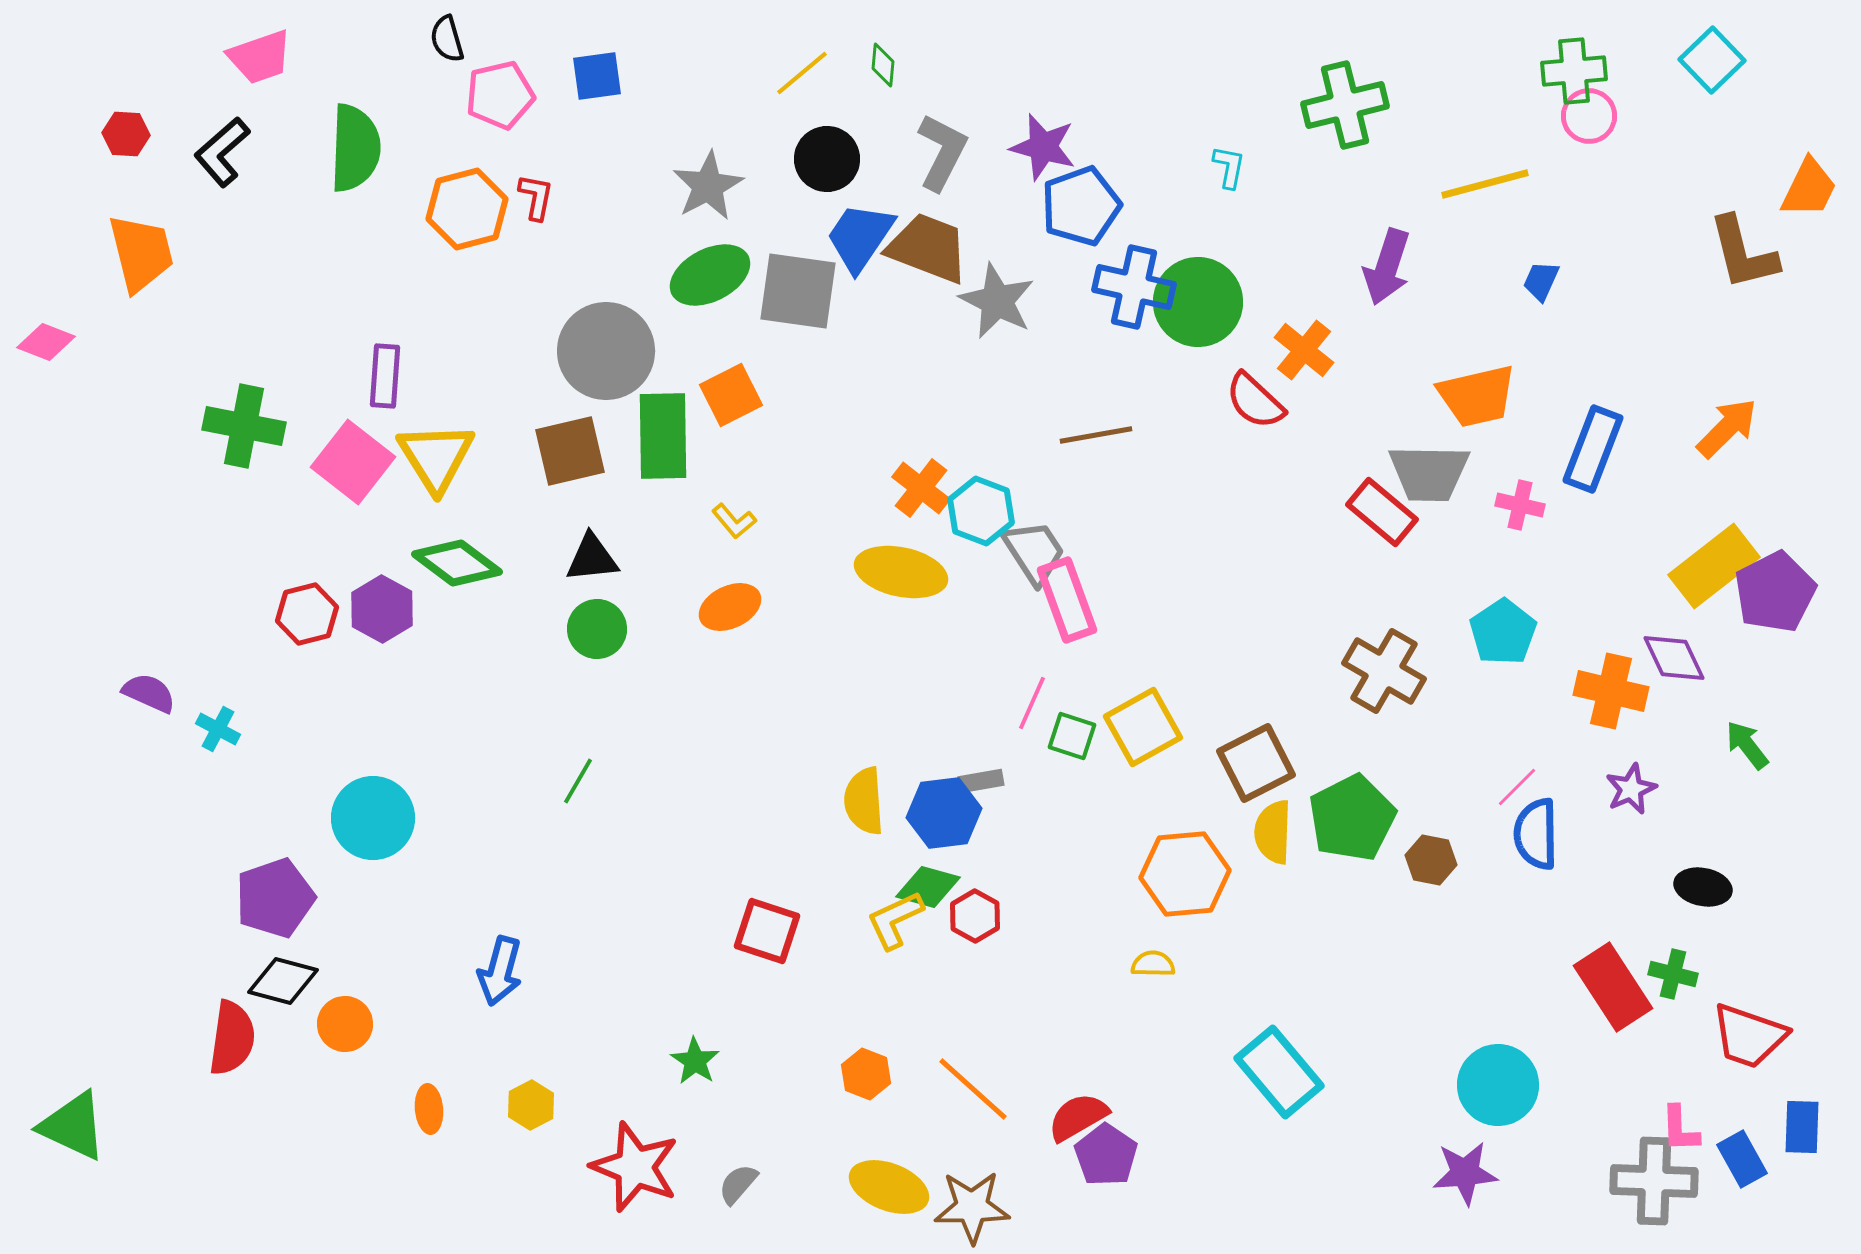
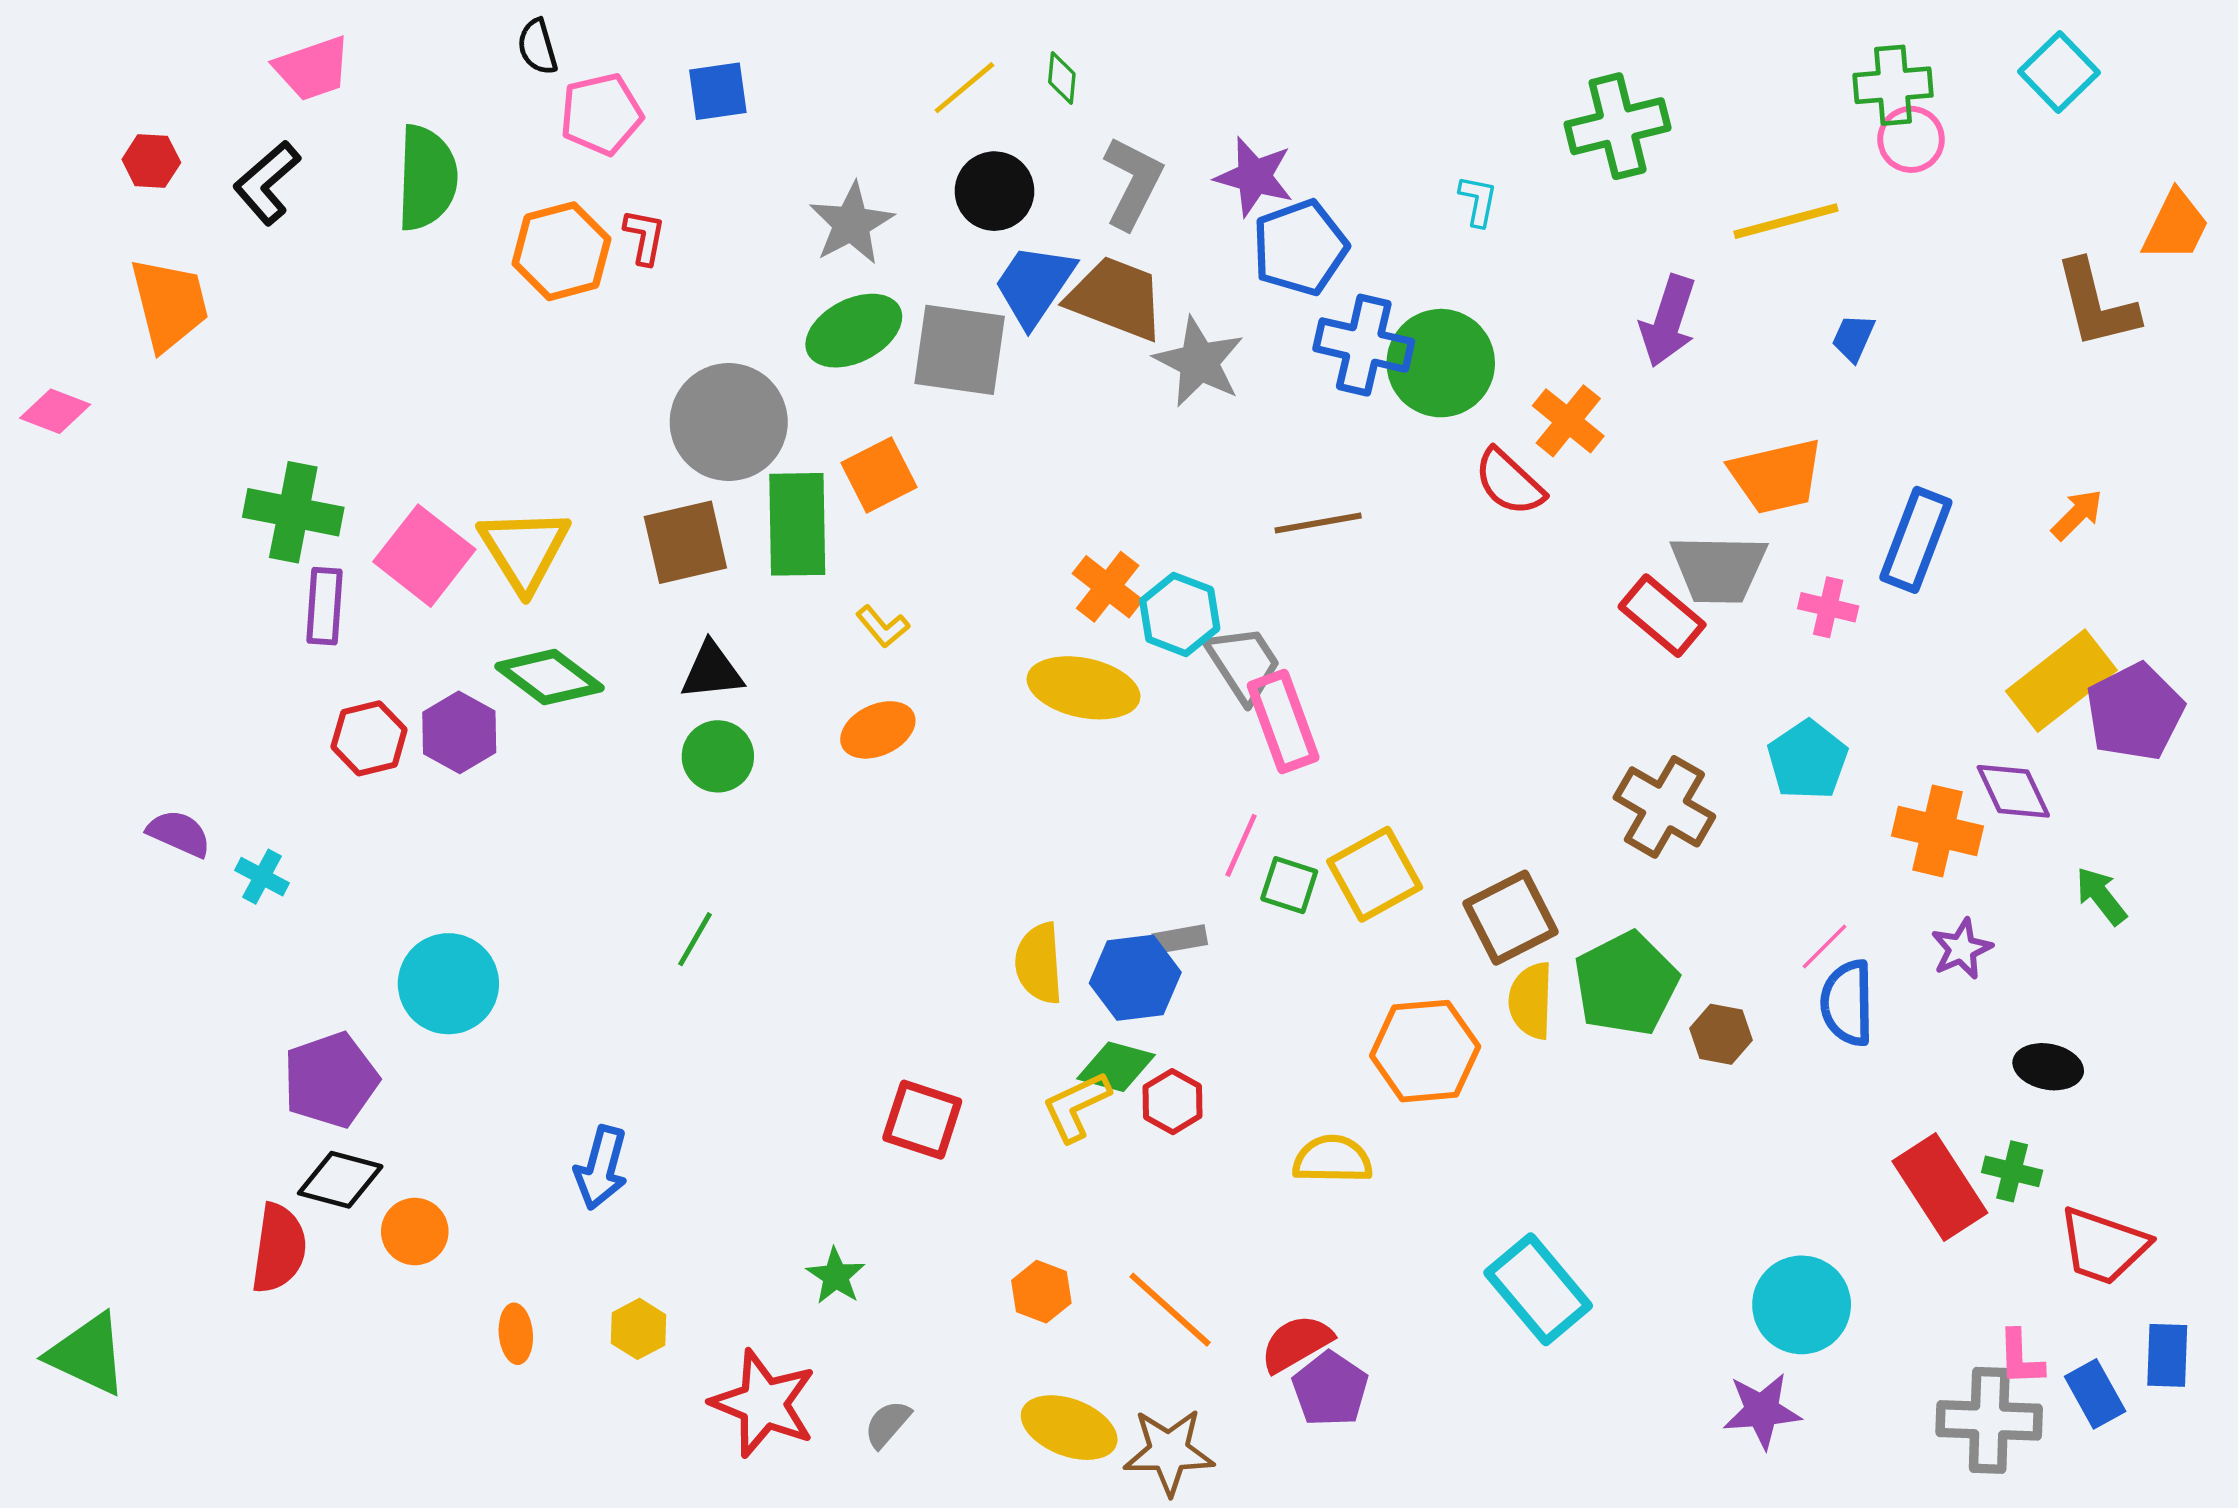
purple rectangle: (385, 376) -> (325, 606), moved
orange arrow: (1727, 428) -> (2077, 515), size x0.7
yellow semicircle: (1153, 964) -> (1332, 1159), moved, size x1.5

